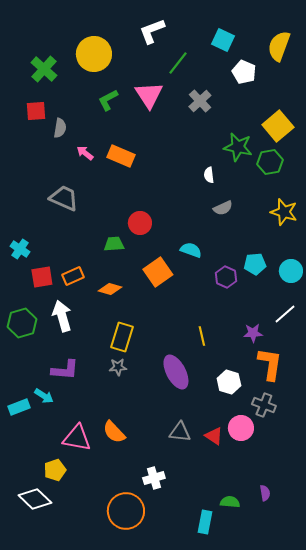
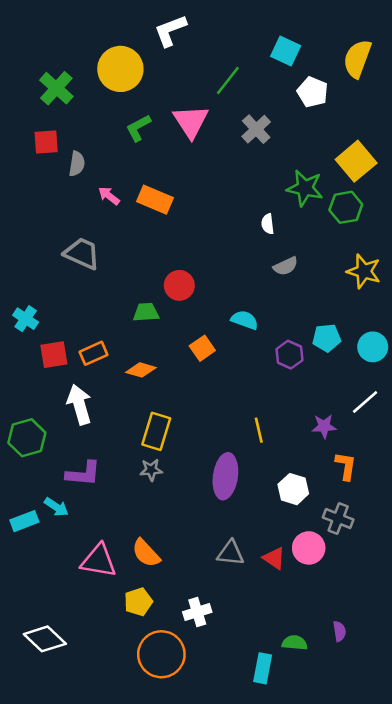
white L-shape: (152, 31) -> (170, 31), moved
orange square: (158, 272) -> (202, 348), size x0.7
green hexagon: (22, 323) -> (27, 438), moved
orange L-shape: (270, 364) -> (346, 466), size x0.7
purple ellipse: (176, 372) -> (225, 476), turned 36
yellow pentagon: (55, 470) -> (138, 602), moved

